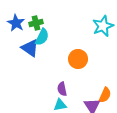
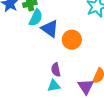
blue triangle: (30, 48) -> (50, 29), moved

